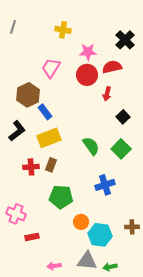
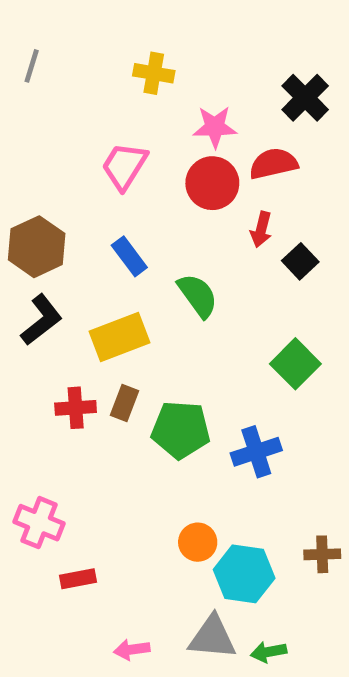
brown hexagon: (28, 95) -> (37, 247), moved
blue rectangle: (45, 112) -> (129, 256), moved
black square: (123, 117) -> (300, 261), moved
green semicircle: (91, 146) -> (198, 295), moved
green pentagon: (61, 197) -> (181, 430), moved

